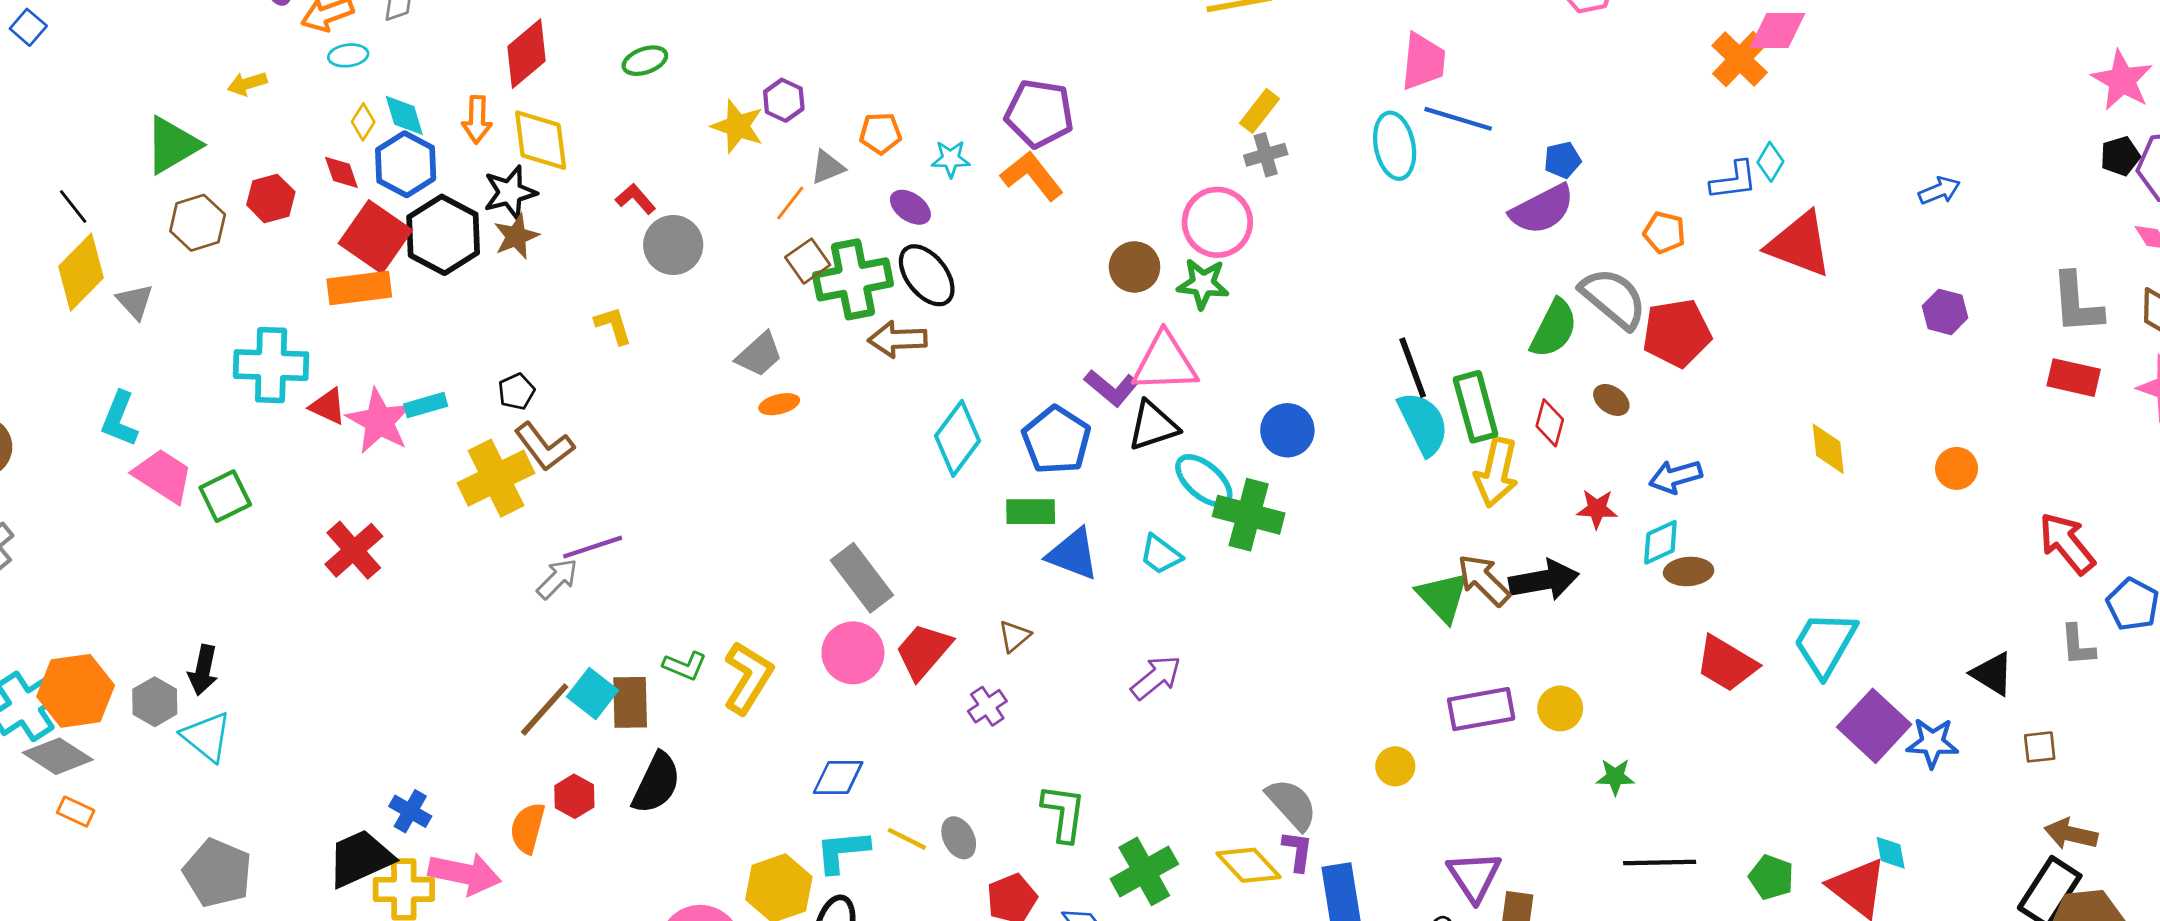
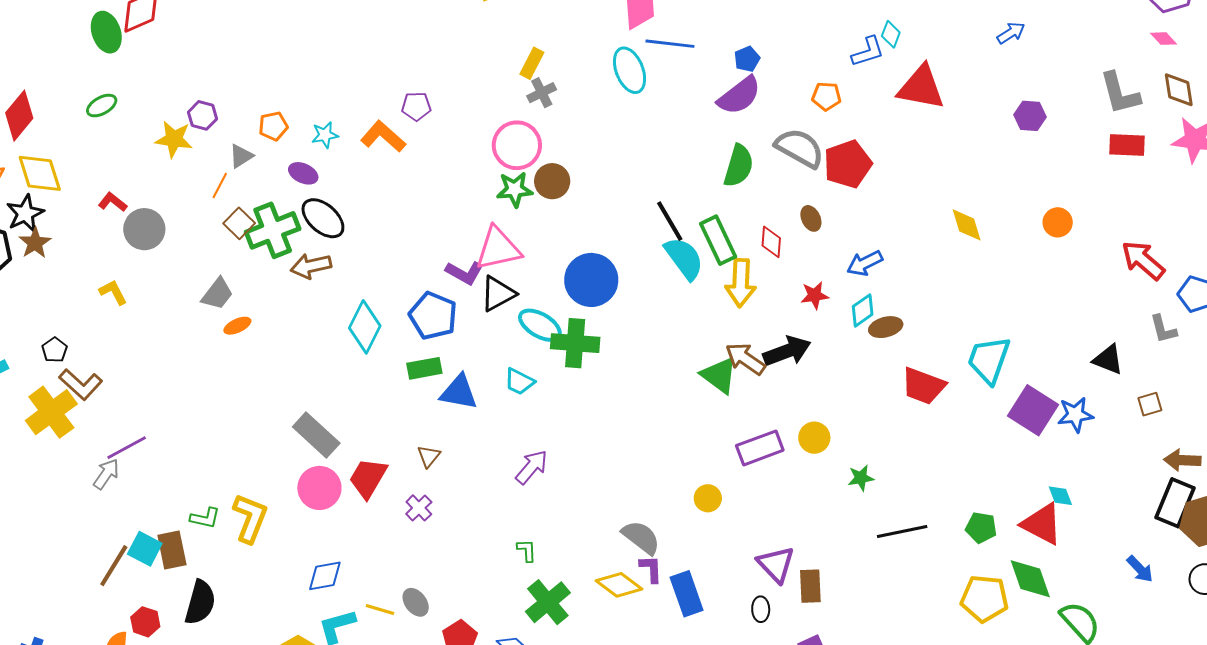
purple pentagon: (1039, 113) -> (416, 106), moved, size x0.6
brown circle: (1135, 267) -> (552, 181), moved
green semicircle: (1554, 328) -> (739, 166), moved
brown ellipse: (1611, 400) -> (811, 218), turned 40
blue circle: (1287, 430) -> (591, 280), size x1.4
green L-shape: (1064, 813) -> (527, 550), moved, size x0.6

